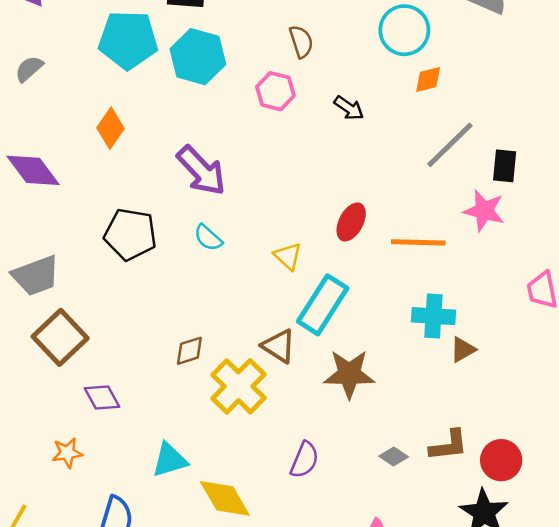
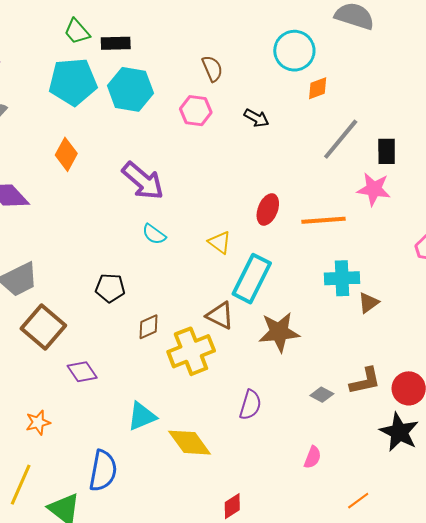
black pentagon: (130, 234) -> (110, 288), moved, size x0.7
yellow cross: (239, 386) -> (191, 351), turned 30
orange star: (67, 453) -> (38, 422), moved

